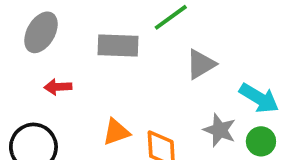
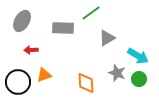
orange triangle: (116, 132) -> (44, 75), moved

